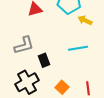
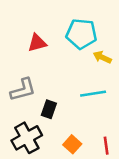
black rectangle: (44, 60) -> (49, 109), turned 40

